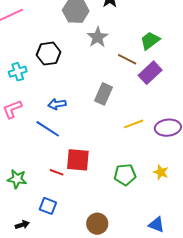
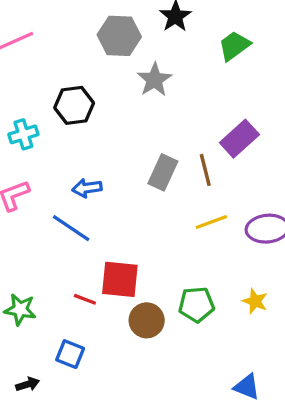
green trapezoid: (150, 41) -> (234, 46), moved
brown line: (127, 59) -> (205, 170), moved, turned 48
brown circle: (97, 224) -> (147, 320), moved

